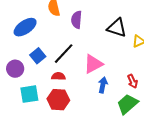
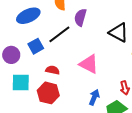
black line: (64, 54) -> (59, 34), moved
pink triangle: (93, 64) -> (89, 64), turned 45
blue arrow: (103, 85) -> (94, 97), moved

